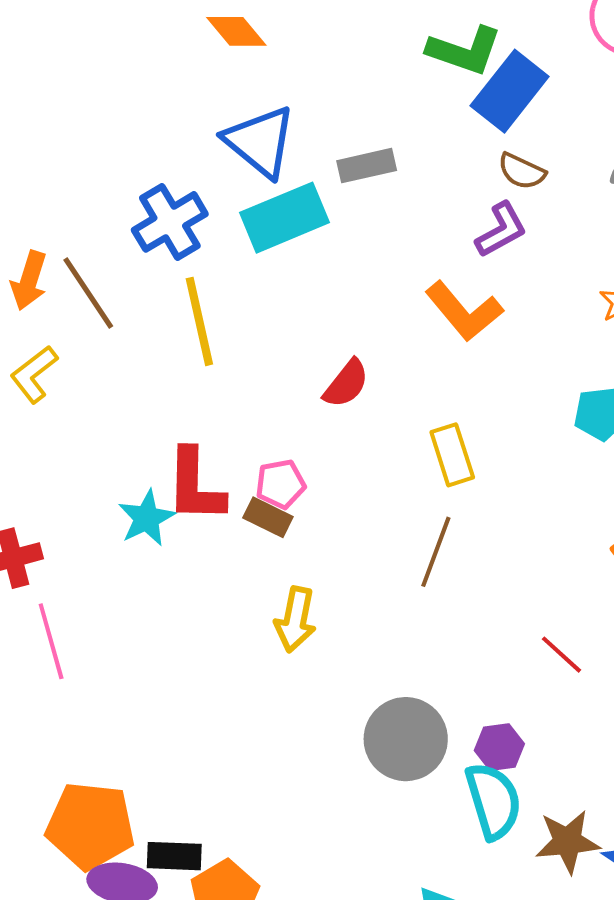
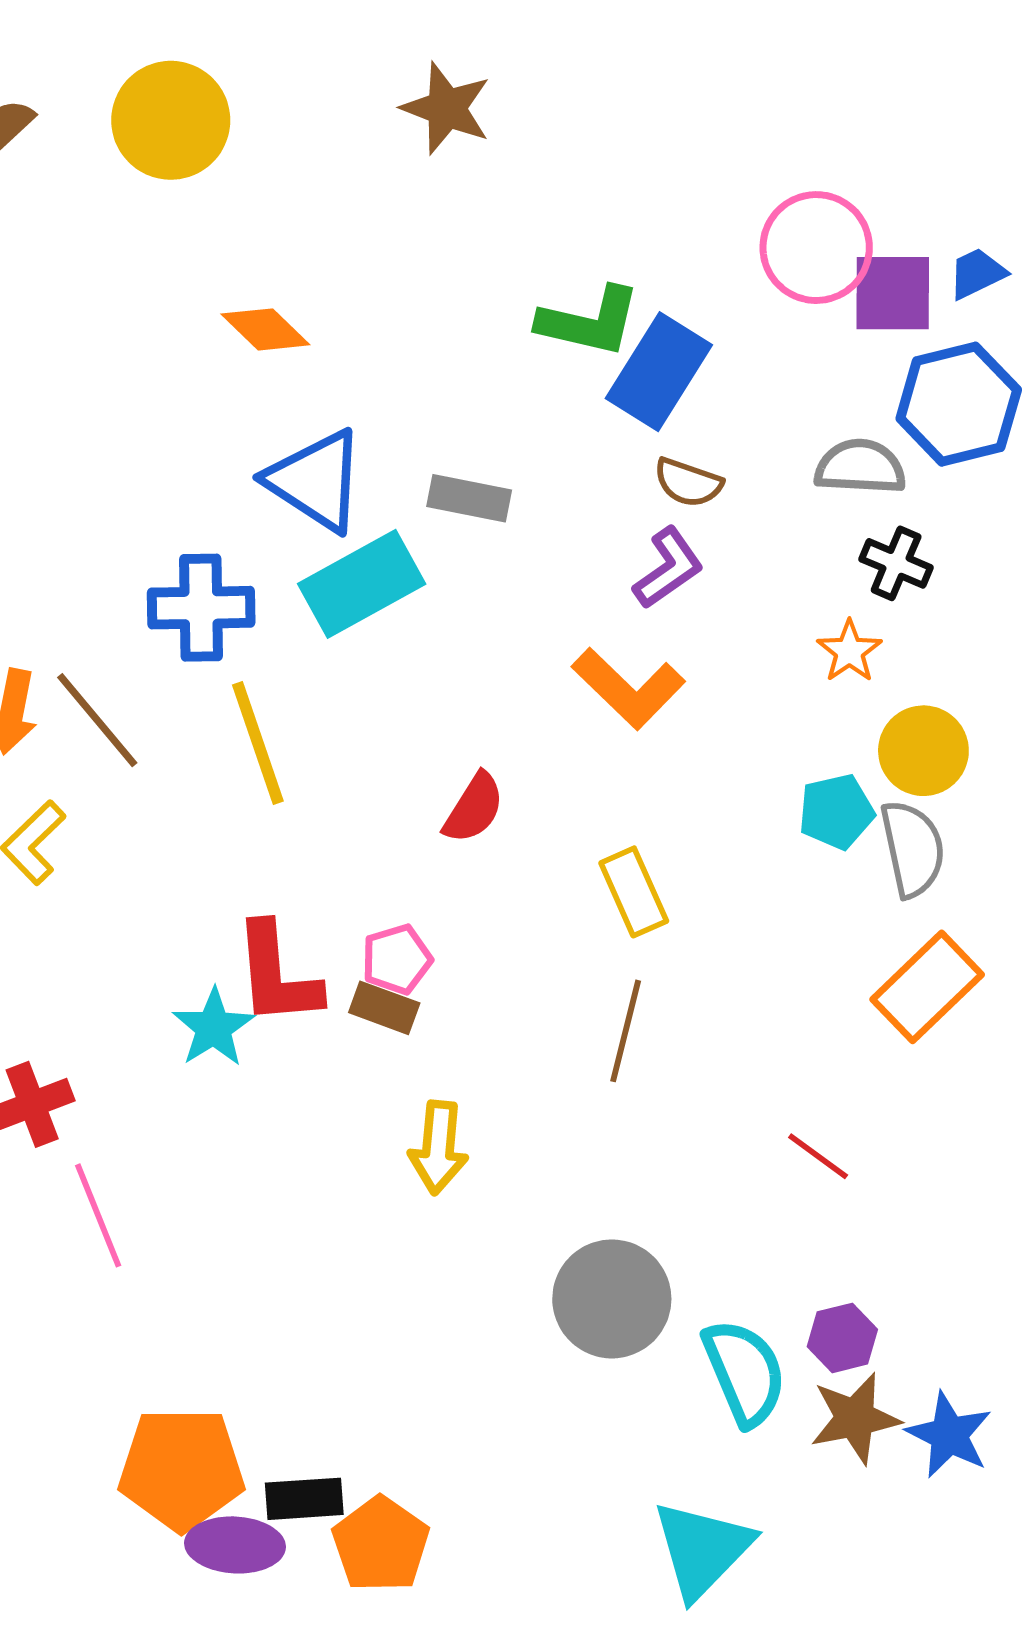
gray rectangle: (367, 166) -> (469, 498), turned 30
blue cross: (170, 222) -> (201, 608), turned 36
purple hexagon: (499, 747) -> (842, 1338), moved

